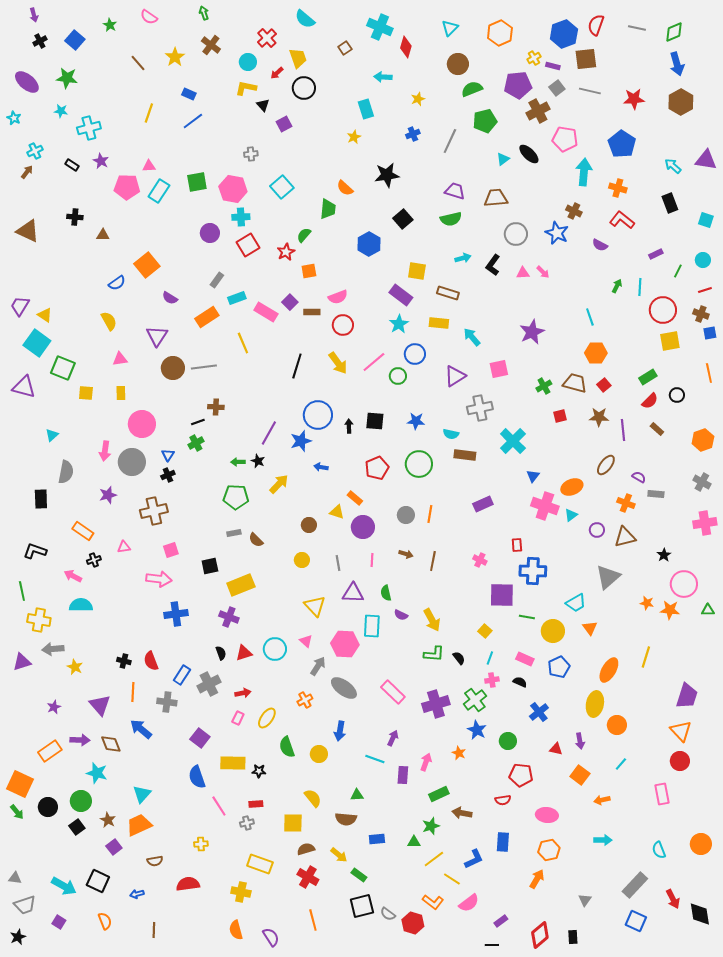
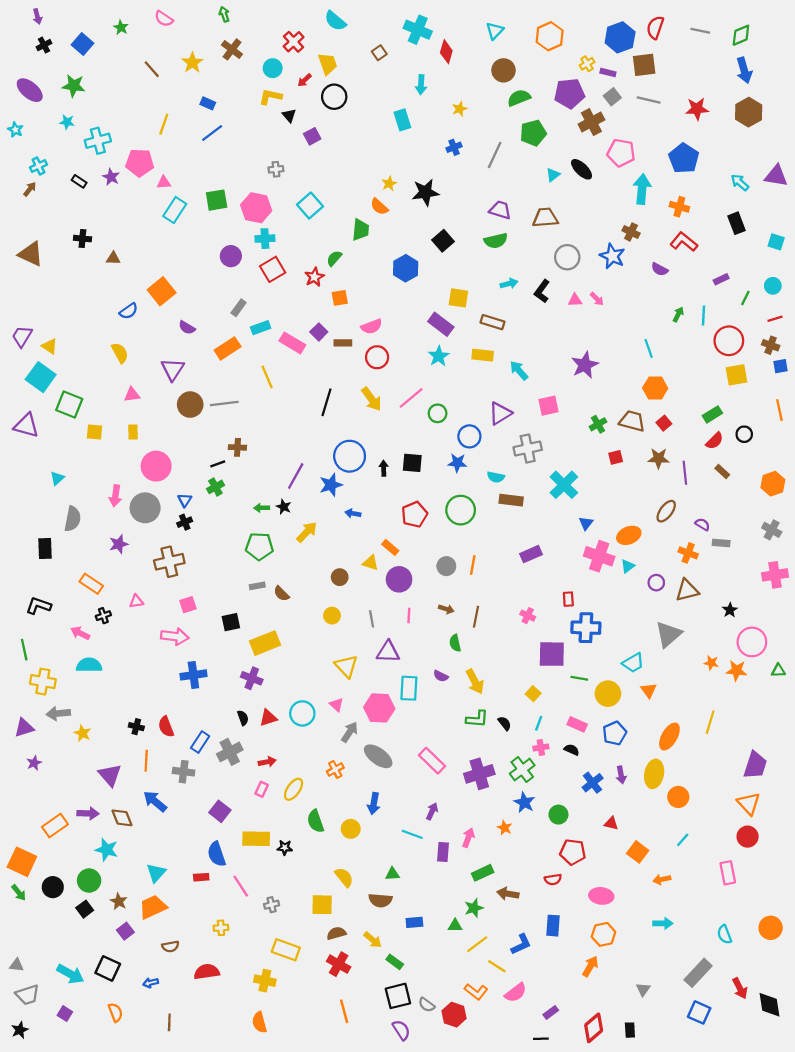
cyan arrow: (383, 77) -> (421, 85), turned -90
yellow star: (354, 137) -> (389, 184), moved
pink pentagon: (127, 187) -> (140, 163), moved
blue circle: (415, 354) -> (469, 436), moved
green semicircle: (386, 593) -> (455, 643), moved
purple star: (54, 707) -> (34, 763), moved
purple arrow: (580, 741) -> (621, 775), moved
red rectangle: (256, 804) -> (201, 877), moved
purple semicircle: (271, 937) -> (401, 1030), moved

